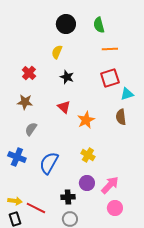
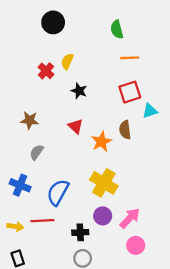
black circle: (66, 24) -> (53, 22), moved
red cross: (29, 73) -> (46, 71), moved
brown semicircle: (121, 117) -> (125, 130), moved
yellow cross: (88, 155) -> (104, 183), size x1.6
yellow arrow: (15, 201) -> (15, 227), moved
red line: (36, 208) -> (42, 221), moved, turned -30

